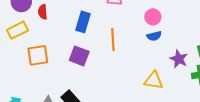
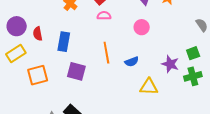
blue rectangle: (83, 22) -> (64, 42), moved
blue semicircle: (154, 36) -> (132, 62), moved

